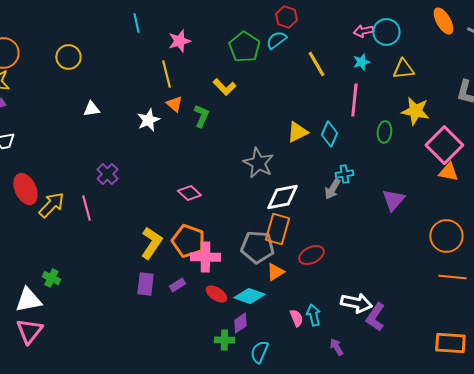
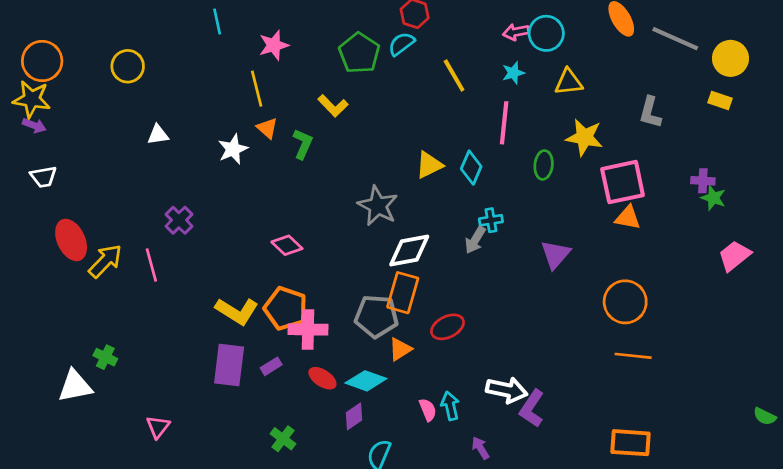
pink square: (444, 145) -> (623, 182), turned 33
yellow L-shape: (151, 243) -> (237, 311), turned 88
purple rectangle: (145, 284) -> (229, 365), size x1.4
pink triangle: (29, 331) -> (158, 427), moved, size x0.7
green cross: (224, 340) -> (283, 439), moved, turned 36

